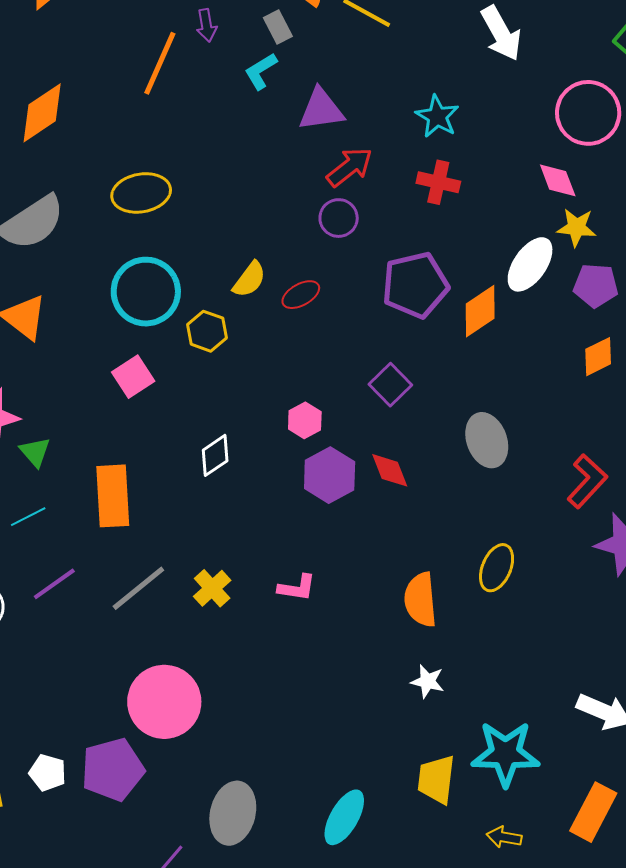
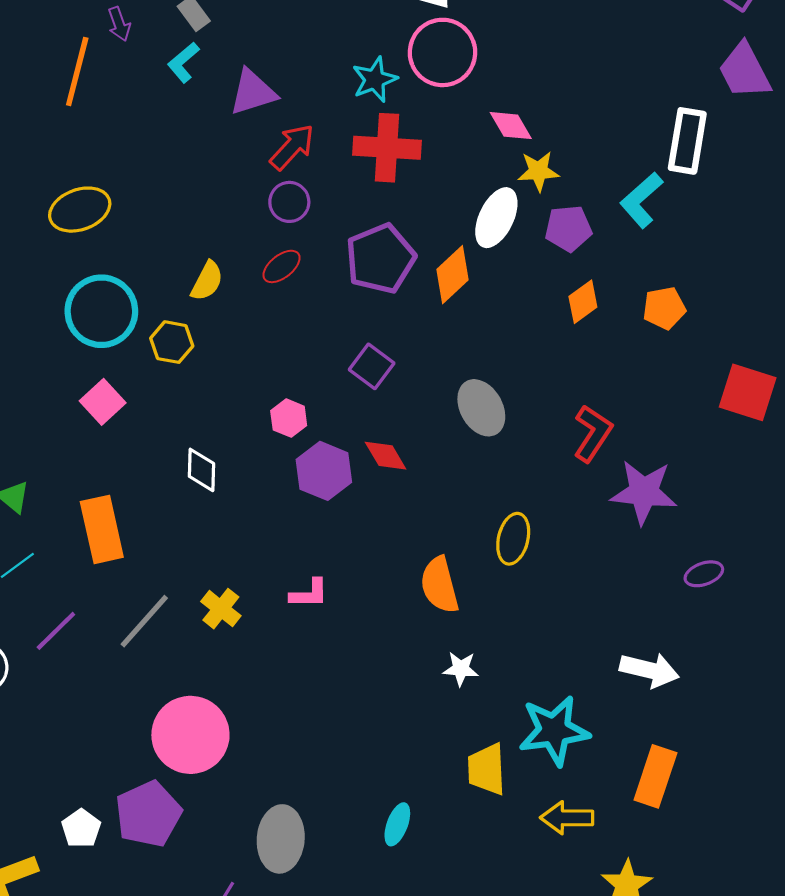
pink circle: (588, 113) -> (442, 52), moved
cyan star: (437, 116) -> (375, 80), turned 30
red cross: (438, 182) -> (387, 148), size x1.5
red ellipse: (301, 295) -> (282, 266), moved
white diamond: (215, 455) -> (201, 470), turned -45
white pentagon: (48, 773) -> (81, 828), turned 30
cyan ellipse: (344, 817) -> (397, 824), size x0.7
yellow arrow: (504, 837) -> (567, 818), size x1.4

